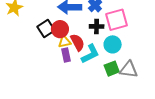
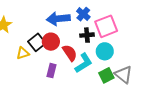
yellow triangle: (65, 42) -> (23, 53), moved
purple rectangle: (66, 55) -> (51, 71), moved, turned 32
gray triangle: (129, 70) -> (123, 75), turned 36

